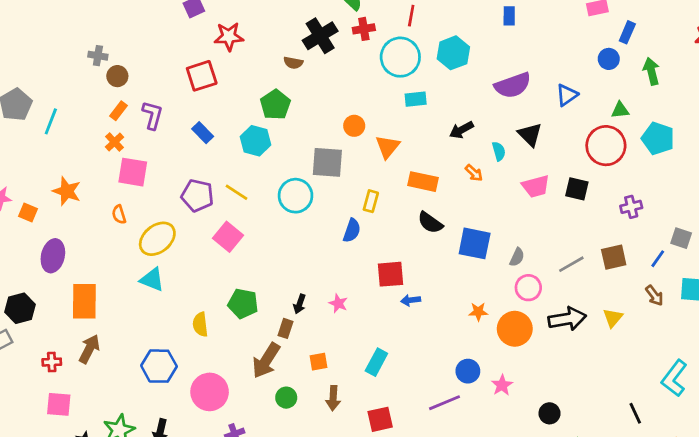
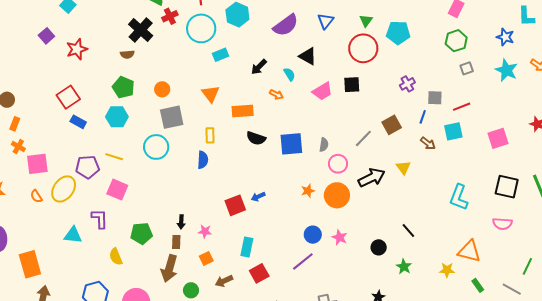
red square: (202, 76) -> (68, 97), moved
green triangle: (620, 110) -> (366, 21), turned -32
purple L-shape: (152, 115) -> (100, 219), moved
orange circle: (354, 126) -> (162, 89), moved
purple cross: (631, 207) -> (407, 84), moved
yellow ellipse: (157, 239) -> (64, 189), moved
red square: (390, 274) -> (235, 205), moved
pink star: (338, 303) -> (205, 231), moved
brown arrow: (333, 398) -> (224, 281), turned 78
black line: (635, 413) -> (408, 231), moved
red square: (380, 419) -> (259, 273), moved

